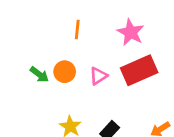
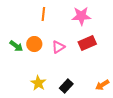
pink star: (131, 32) -> (81, 16), turned -30
red rectangle: (139, 70) -> (87, 43), size x0.7

